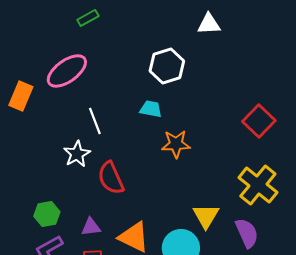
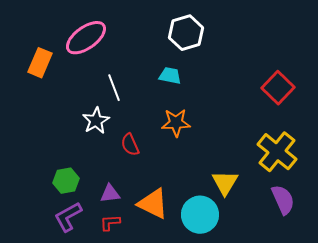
orange star: (176, 144) -> (176, 123), moved
red semicircle: (111, 178) -> (130, 145), size x0.7
purple semicircle: (247, 233) -> (283, 200), moved

